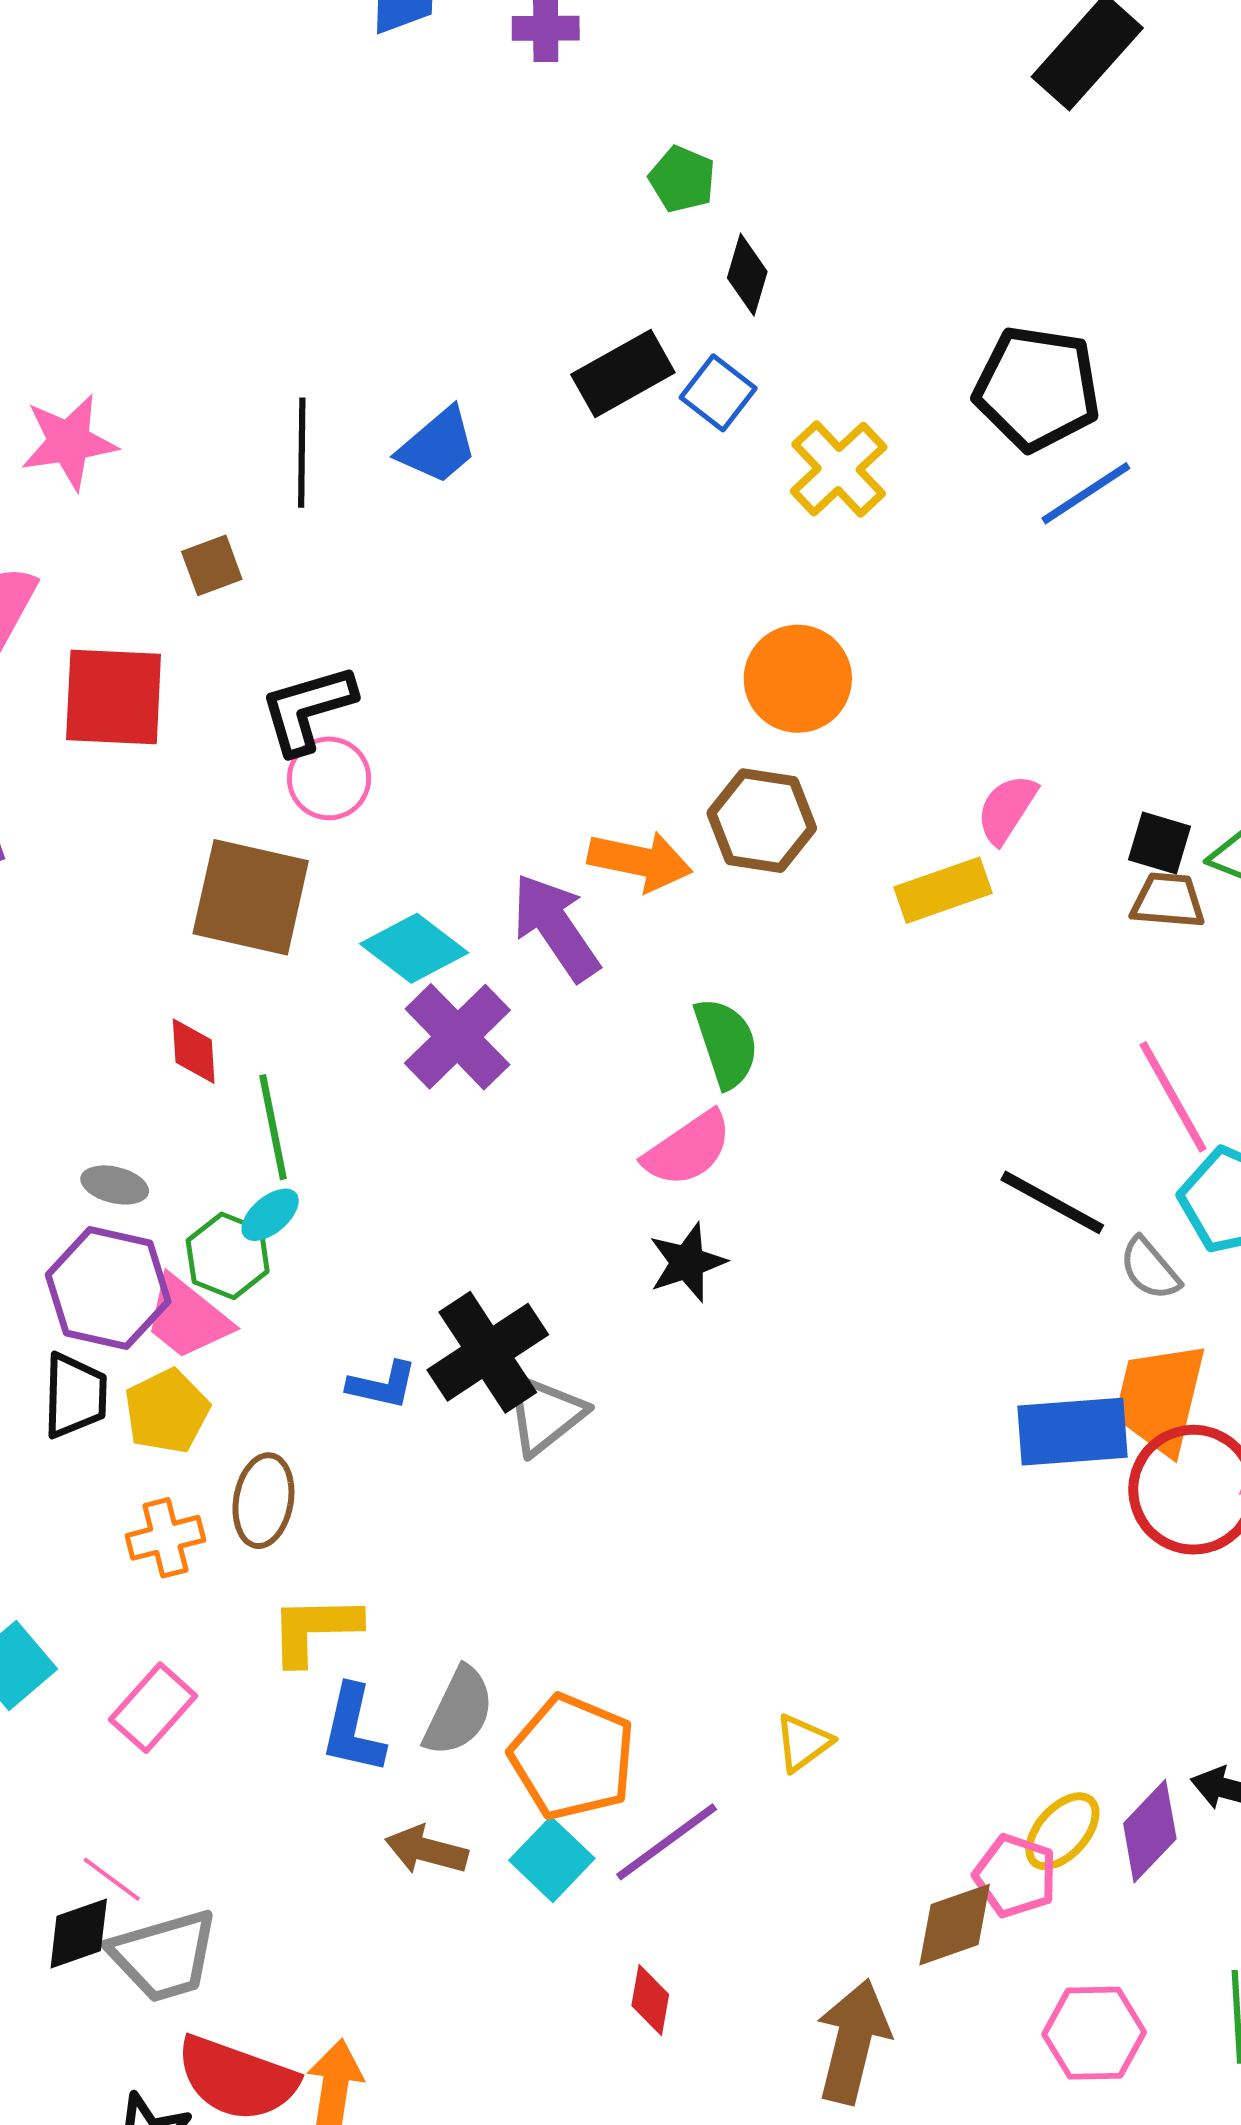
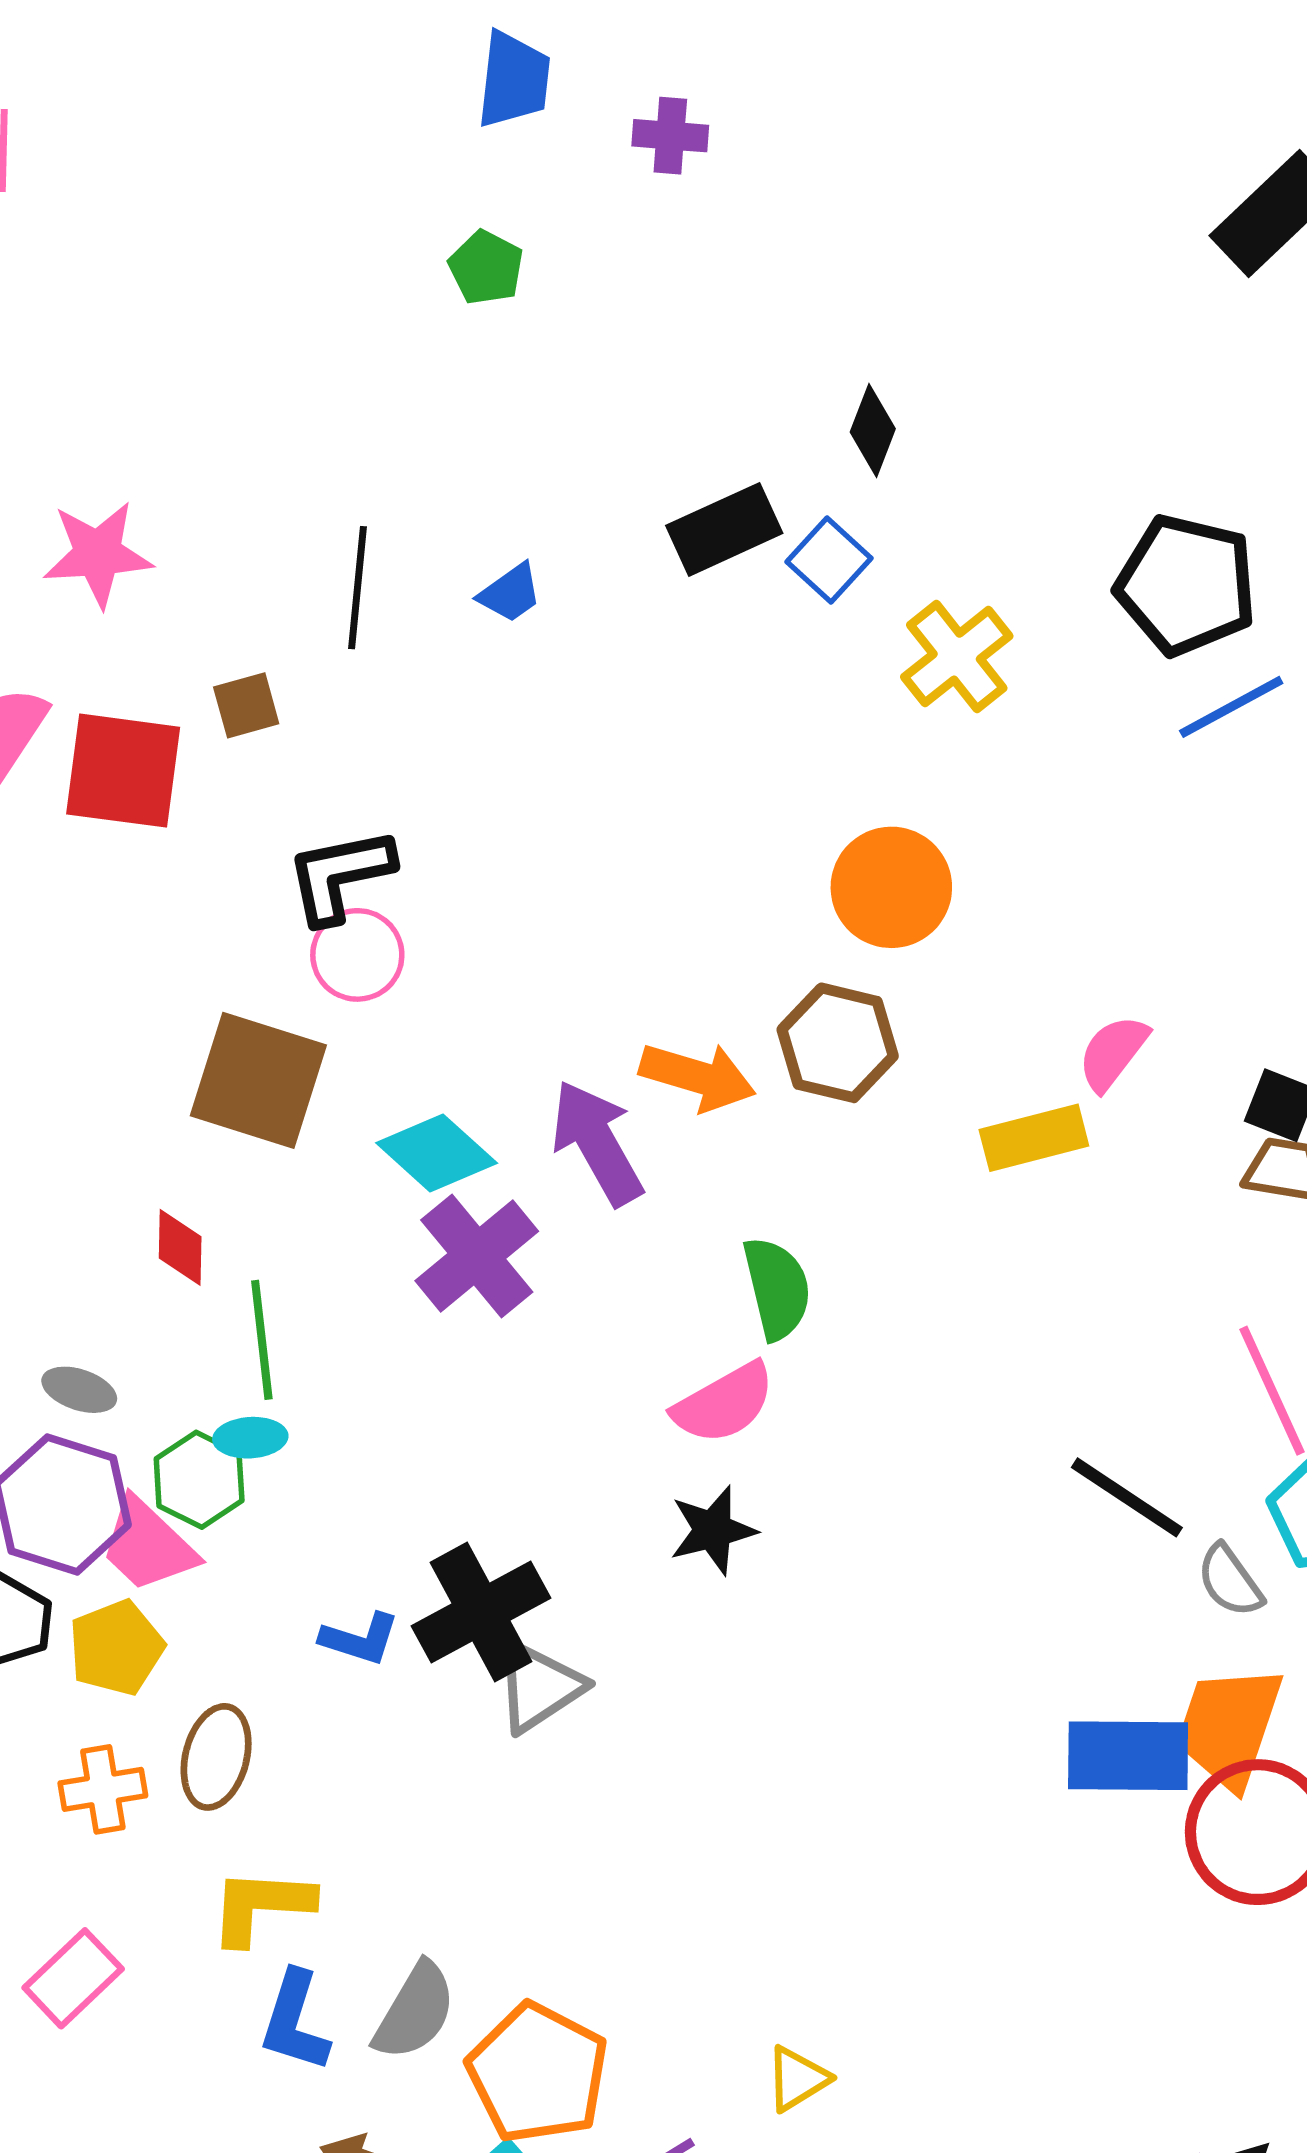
green pentagon: (682, 179) -> (486, 268), moved
blue trapezoid: (438, 446) -> (510, 593), size x0.7
red square: (114, 697) -> (123, 771), moved
cyan ellipse: (270, 1215) -> (250, 1438), turned 32

